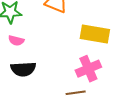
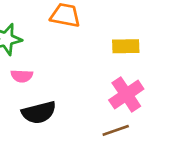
yellow rectangle: (95, 34) -> (126, 46), size x0.7

